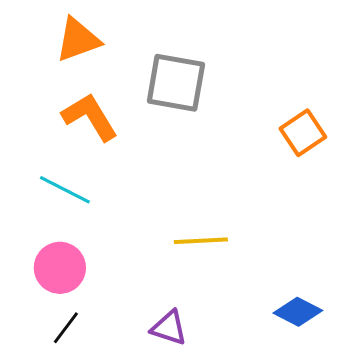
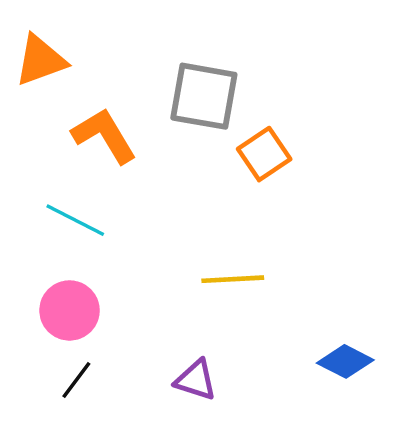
orange triangle: (78, 40) -> (41, 60), moved
orange square: (303, 133) -> (264, 154), moved

